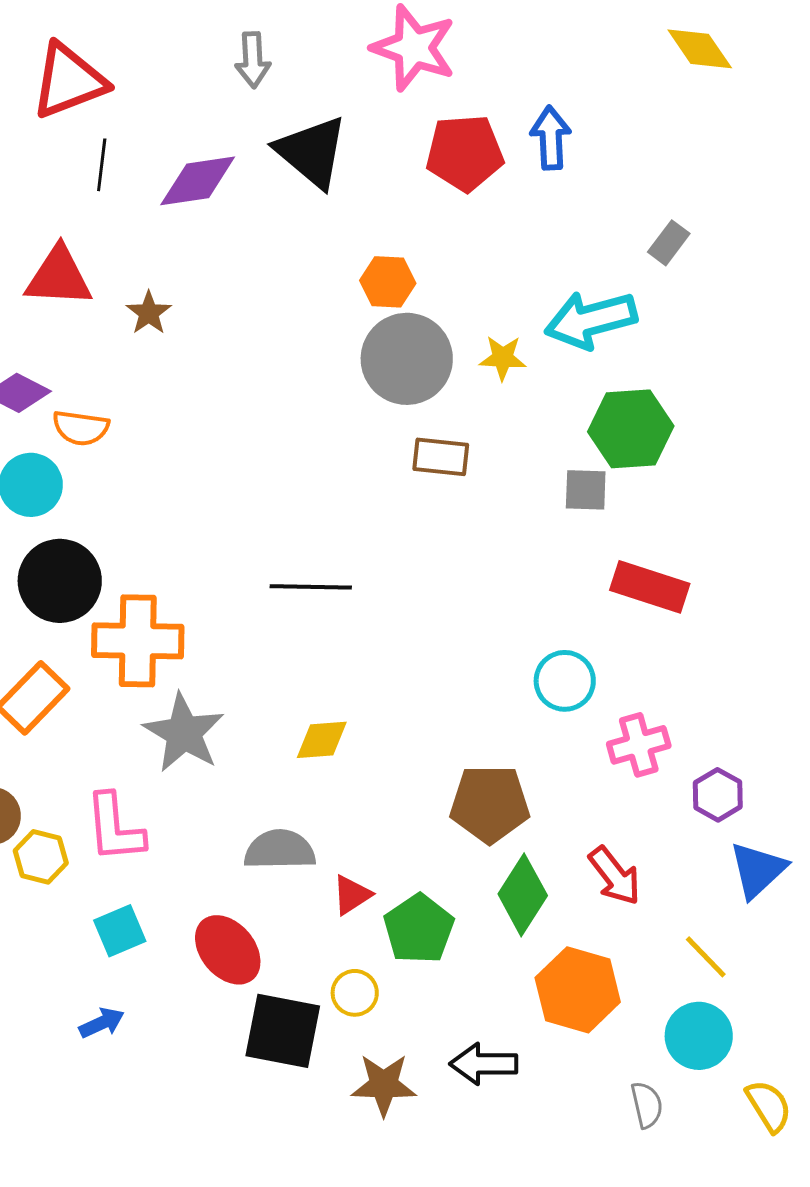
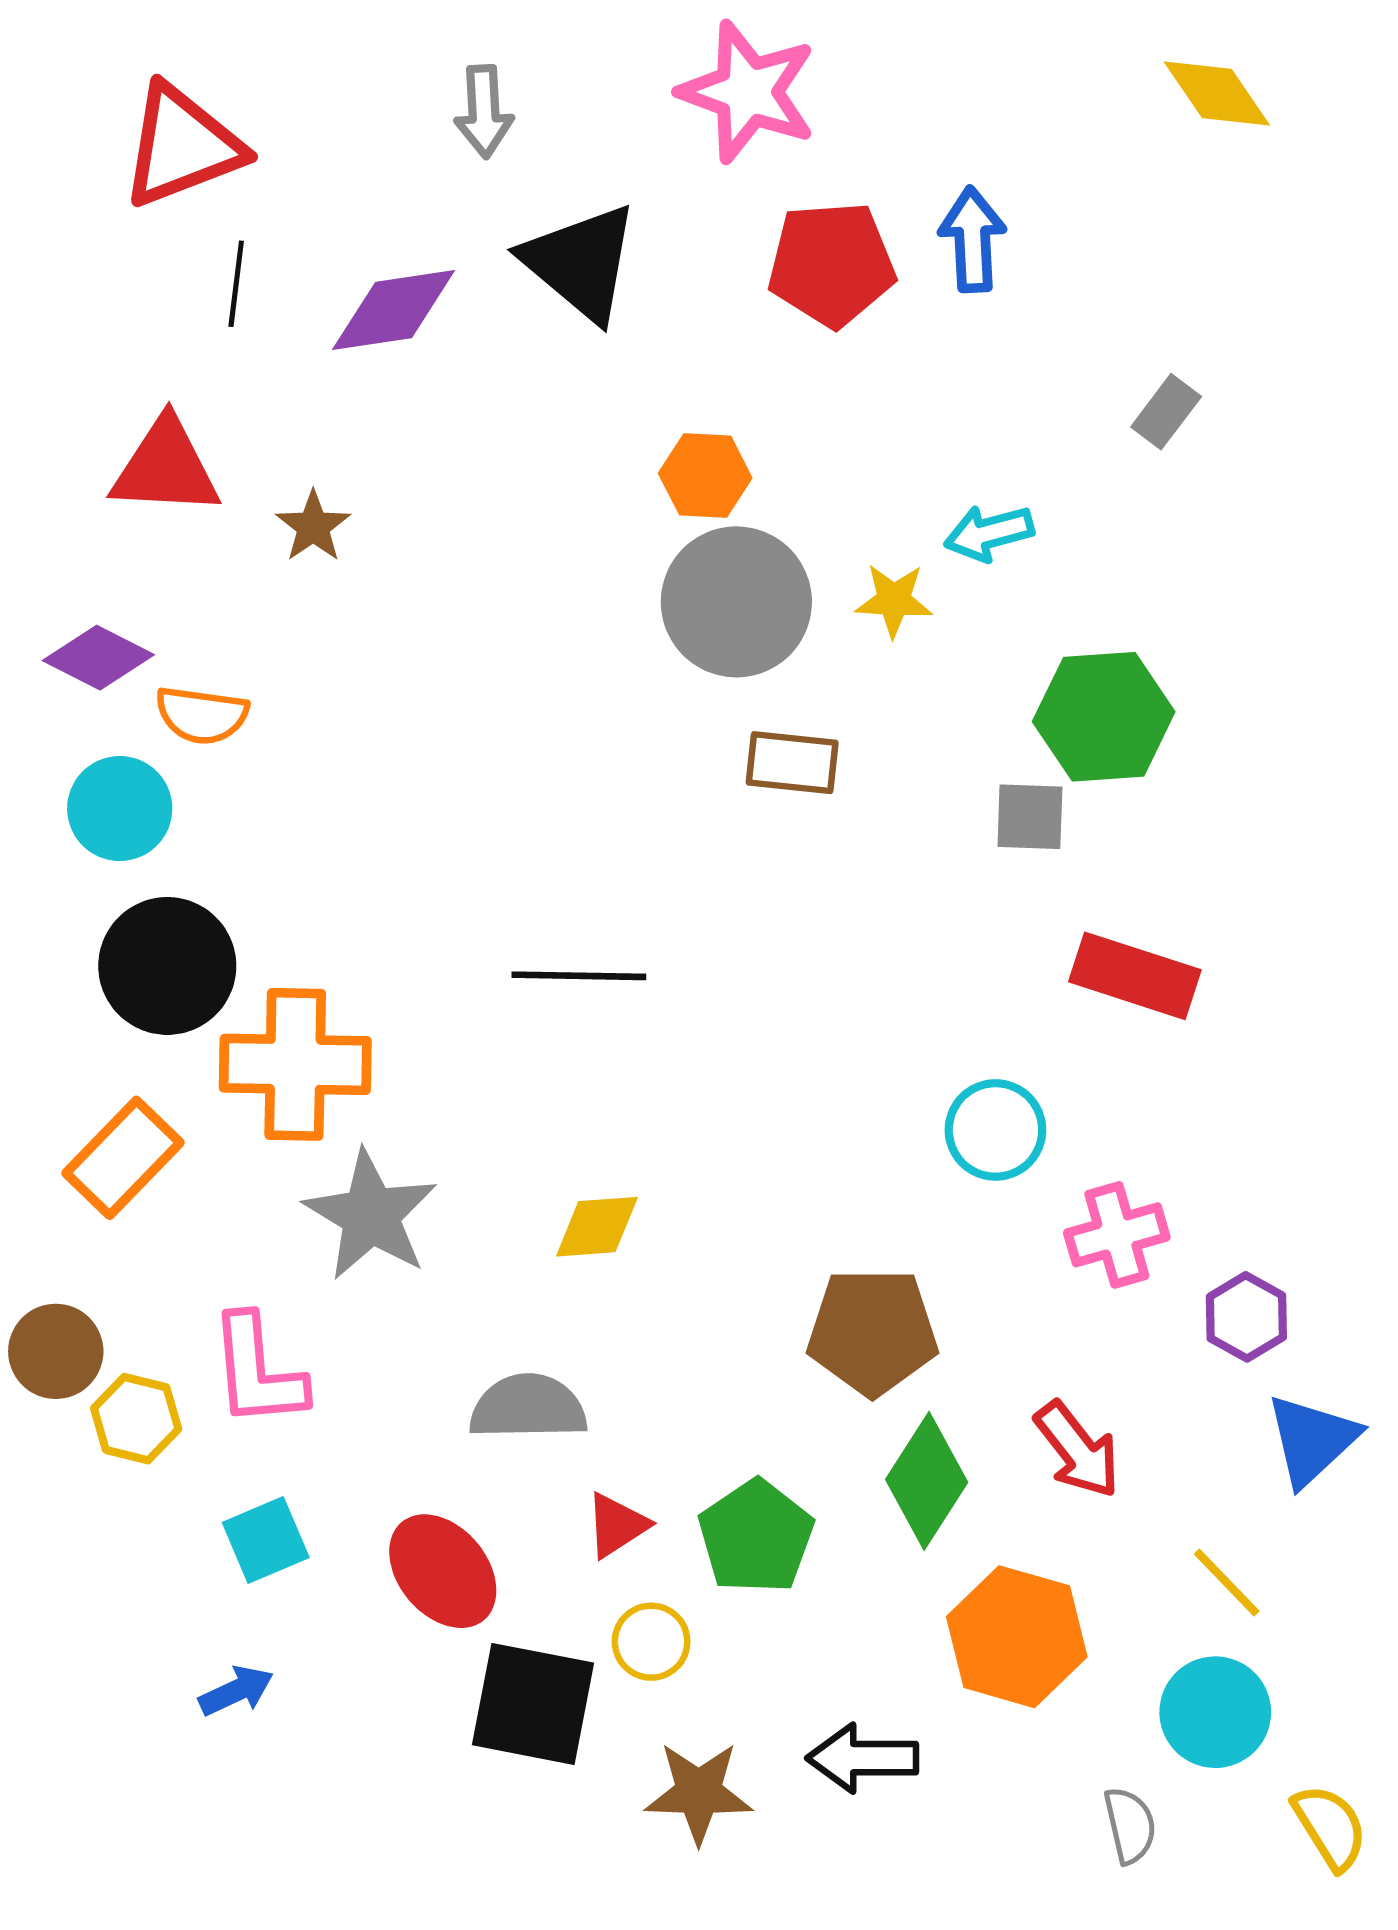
cyan arrow: (591, 320) -> (989, 533), moved, size x0.6
red triangle: (352, 895) -> (617, 1525), moved

